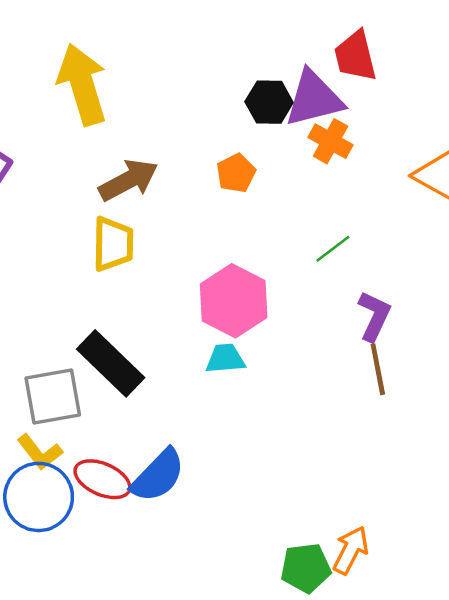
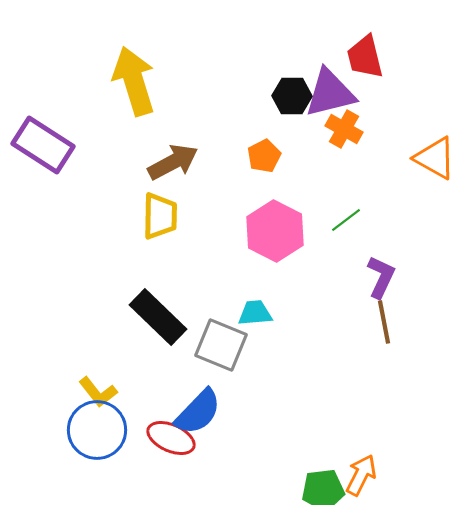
pink hexagon: (234, 301) -> (275, 231), moved
gray square: (53, 396) -> (221, 345), moved, turned 32
red ellipse: (102, 479) -> (171, 438), moved

